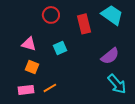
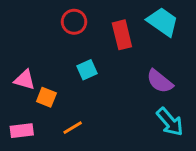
pink triangle: (29, 44) -> (25, 80), moved
purple semicircle: (110, 56) -> (160, 81), turned 78
pink rectangle: (26, 90) -> (22, 131), moved

